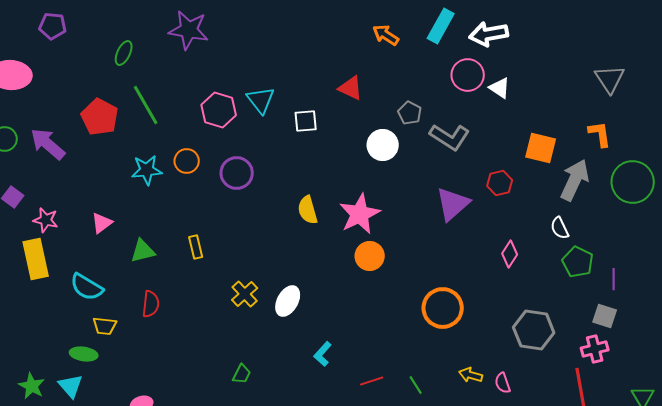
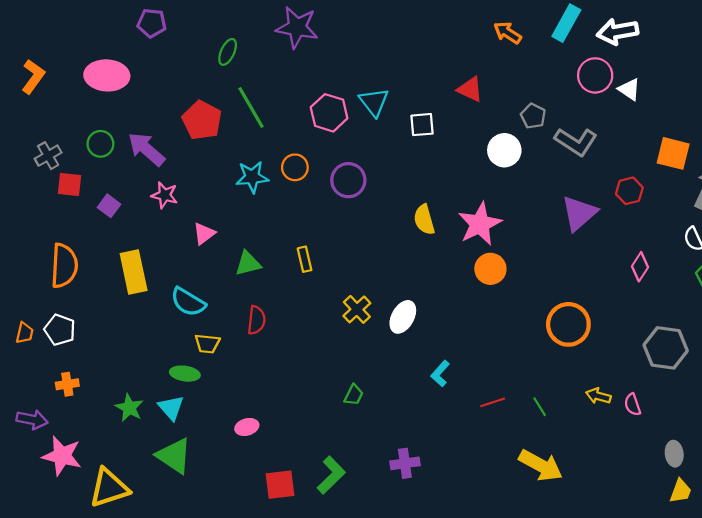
pink star: (46, 220) -> (165, 195), moved

